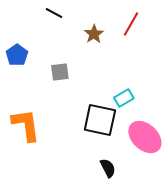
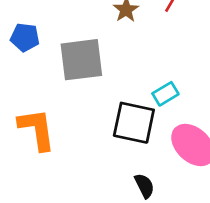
blue pentagon: (17, 55) -> (25, 37), turned -30
gray square: (60, 72) -> (81, 60), size x1.8

